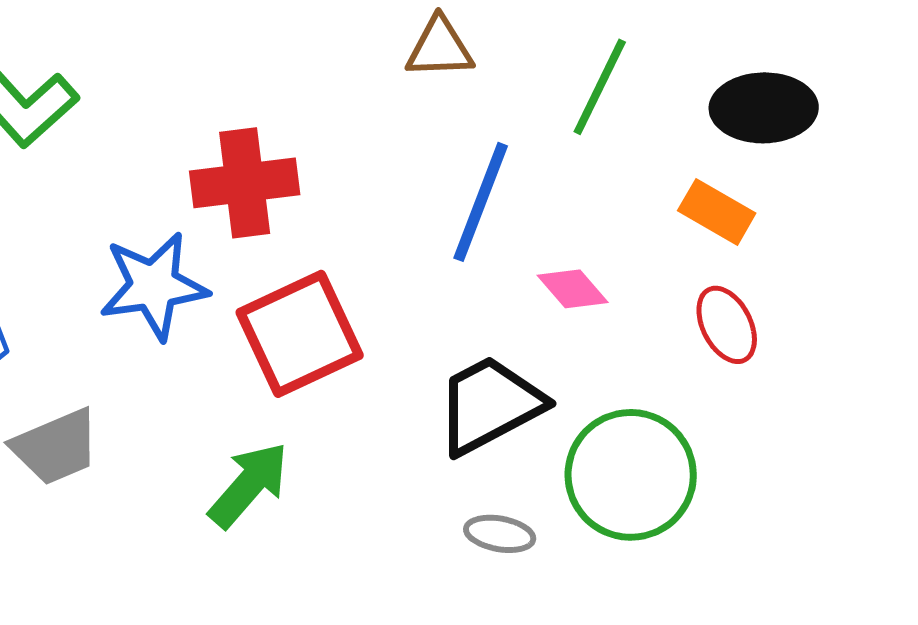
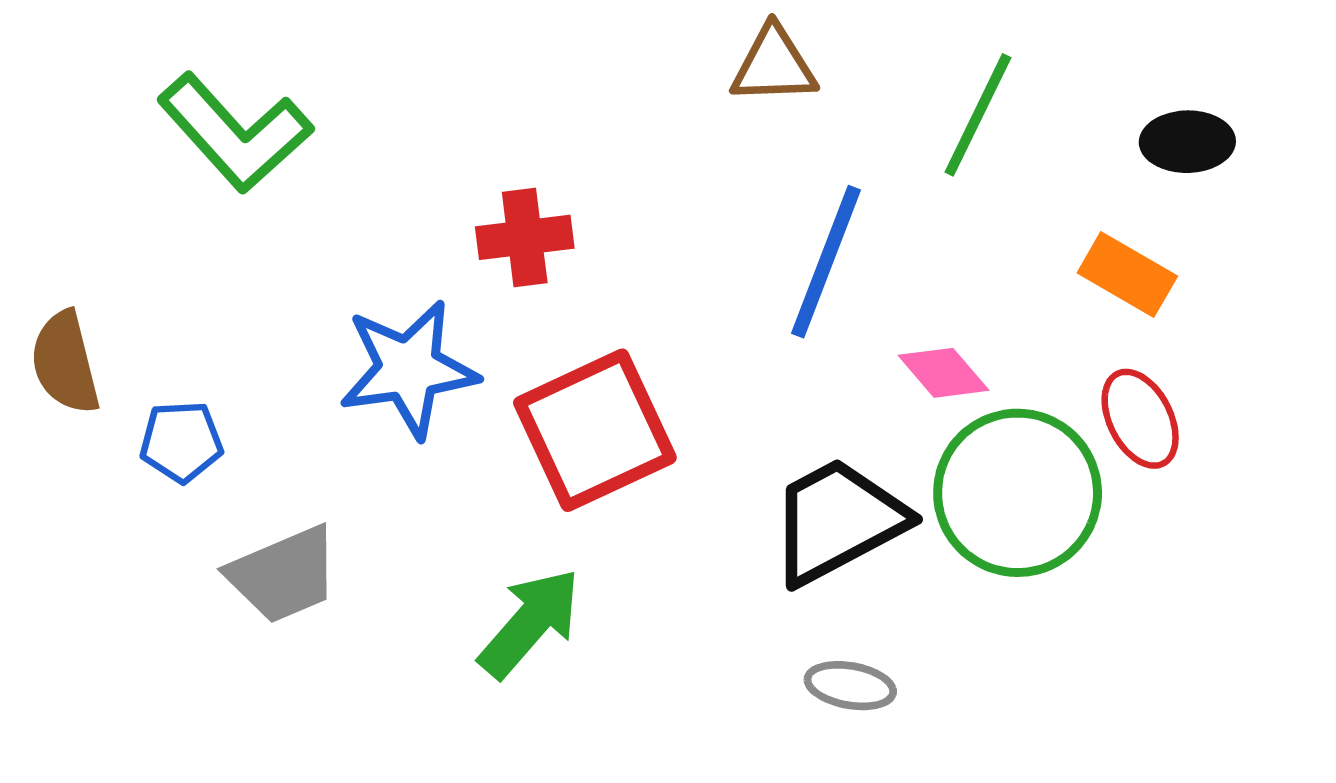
black ellipse: (764, 108) -> (1187, 142), size x0.7
red cross: (245, 183) -> (525, 237), size x0.7
green circle: (631, 475) -> (1018, 493), moved

